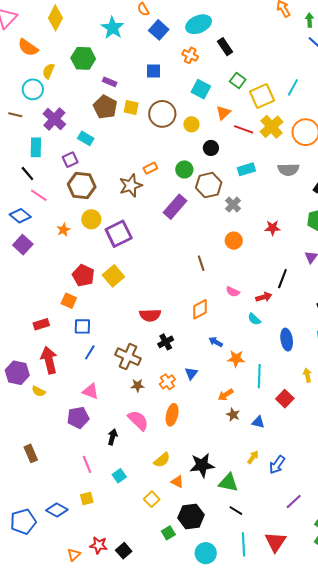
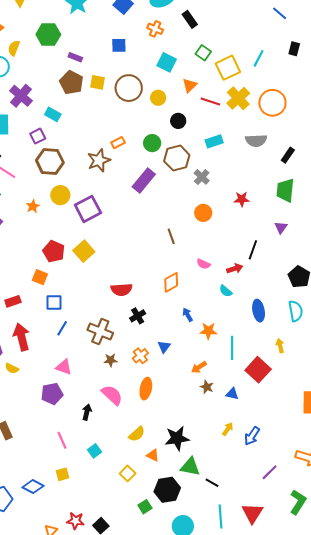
blue arrow: (216, 342) -> (188, 315), turned 32
red square: (285, 399) -> (258, 370), size x1.4
green triangle: (228, 483) -> (190, 467), moved

